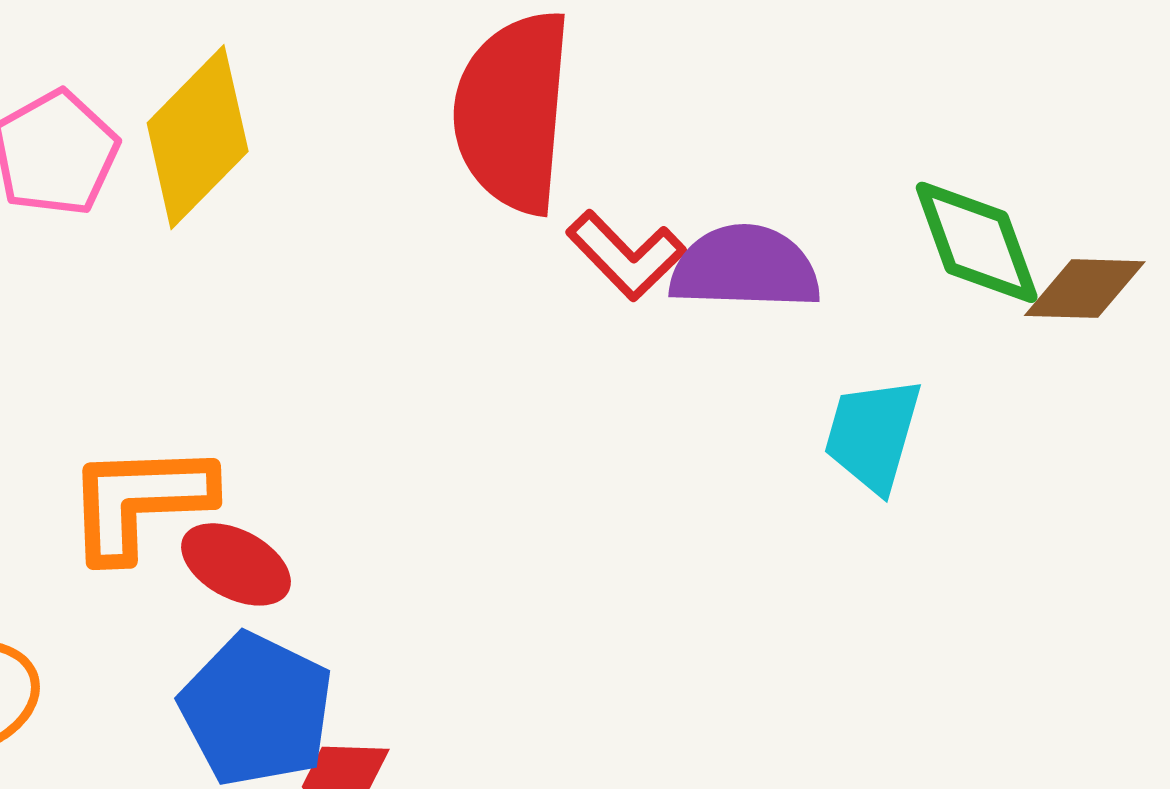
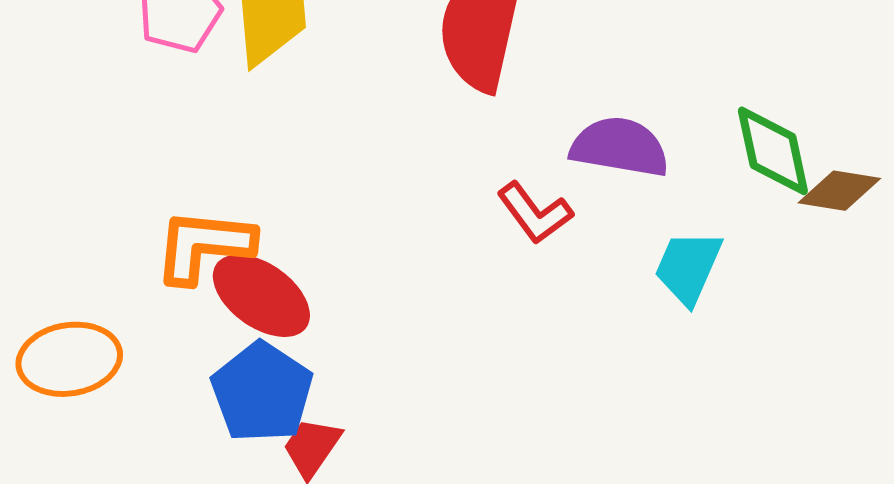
red L-shape: (626, 255) -> (535, 213), moved
red ellipse: (236, 564) -> (261, 296), size x1.4

